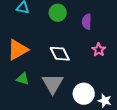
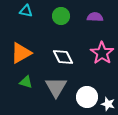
purple semicircle: (87, 22) -> (95, 17), moved, turned 91
pink star: (99, 50) -> (102, 53), size x1.6

